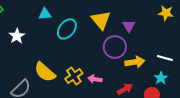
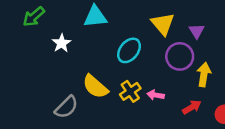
cyan triangle: (45, 14) -> (95, 17), size x1.5
cyan ellipse: (67, 29) -> (129, 50), moved
yellow arrow: (135, 62) -> (204, 75), turned -72

